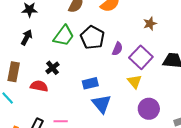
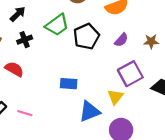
purple semicircle: (117, 49) -> (121, 40), moved
black cross: (53, 68) -> (25, 40), moved
blue triangle: (102, 104) -> (90, 111), moved, turned 30

